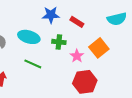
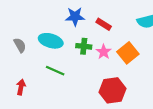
pink star: (77, 56) -> (104, 52), moved

